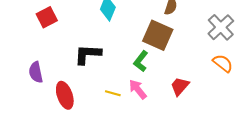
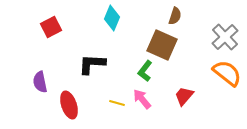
orange semicircle: (223, 63) -> (227, 73), size x1.4

